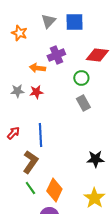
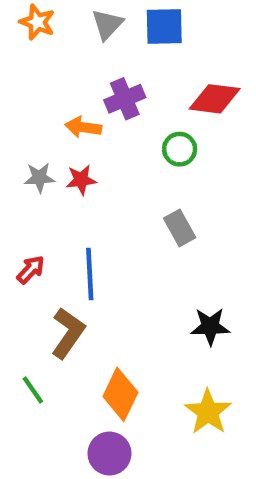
orange star: (19, 33) -> (37, 22), moved
gray rectangle: (83, 103) -> (180, 228), moved
green line: (30, 188) -> (33, 390), moved

